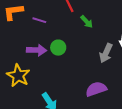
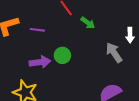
gray arrow: (106, 53) -> (114, 53), turned 132

